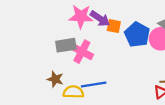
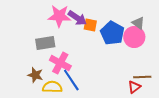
pink cross: (82, 52) -> (60, 63), moved
blue line: (94, 85) -> (71, 80), turned 65

